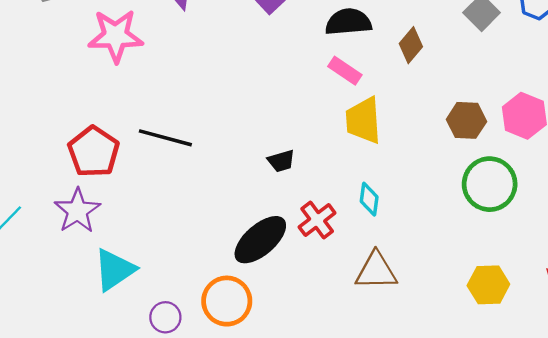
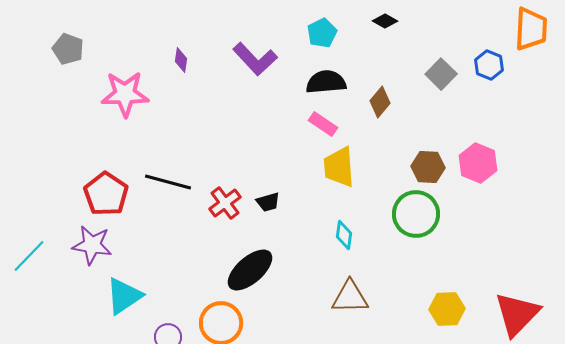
green circle: (490, 184) -> (416, 214), moved
purple star: (77, 211) -> (92, 245), turned -30
red cross: (317, 220) -> (225, 203), moved

